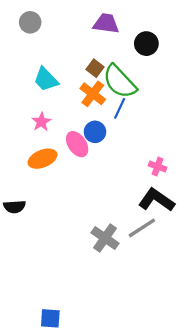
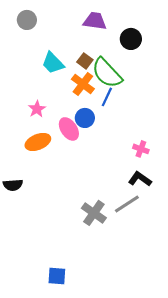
cyan trapezoid: (46, 79) -> (53, 63), moved
black L-shape: (156, 200) -> (140, 179), size x0.7
blue square: (50, 318) -> (57, 276), moved

